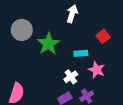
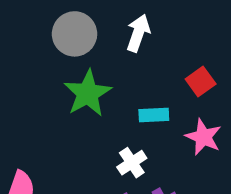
gray circle: (22, 30) -> (75, 34), moved
pink star: (97, 70) -> (203, 137), moved

